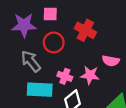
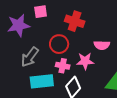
red circle: (54, 42) -> (59, 44), moved
gray arrow: (31, 61) -> (30, 57), turned -95

